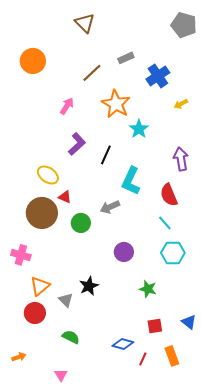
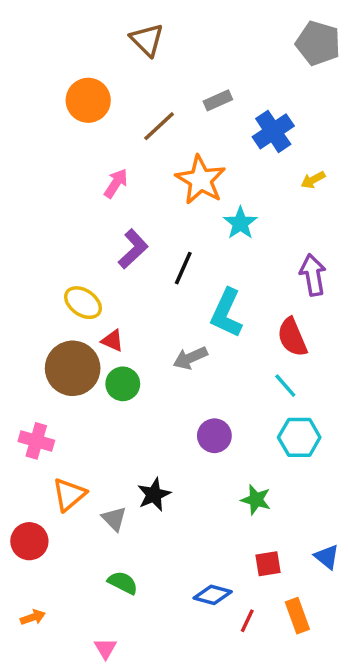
orange circle: (33, 61) -> (88, 100), moved
green circle: (81, 223) -> (123, 384), moved
red circle: (35, 313) -> (29, 541), moved

